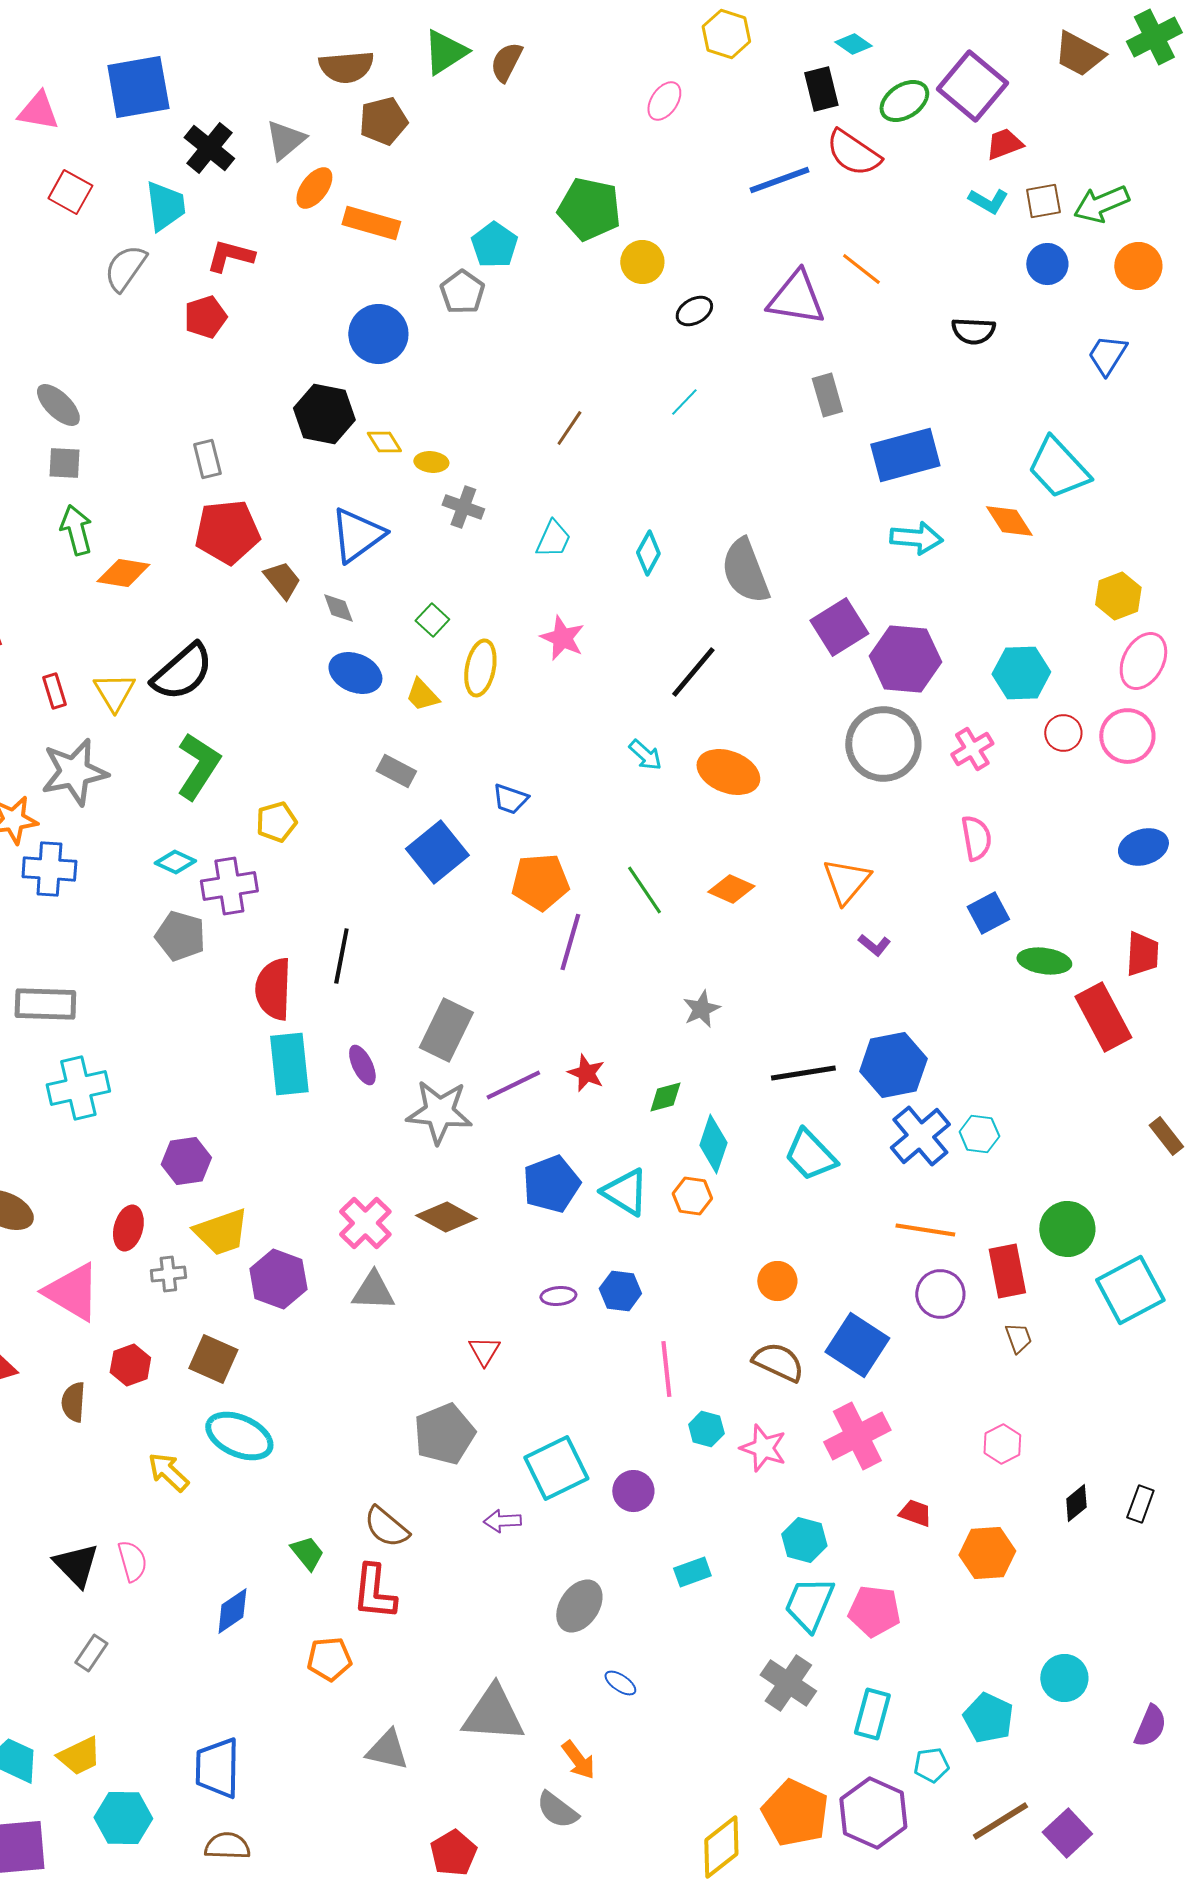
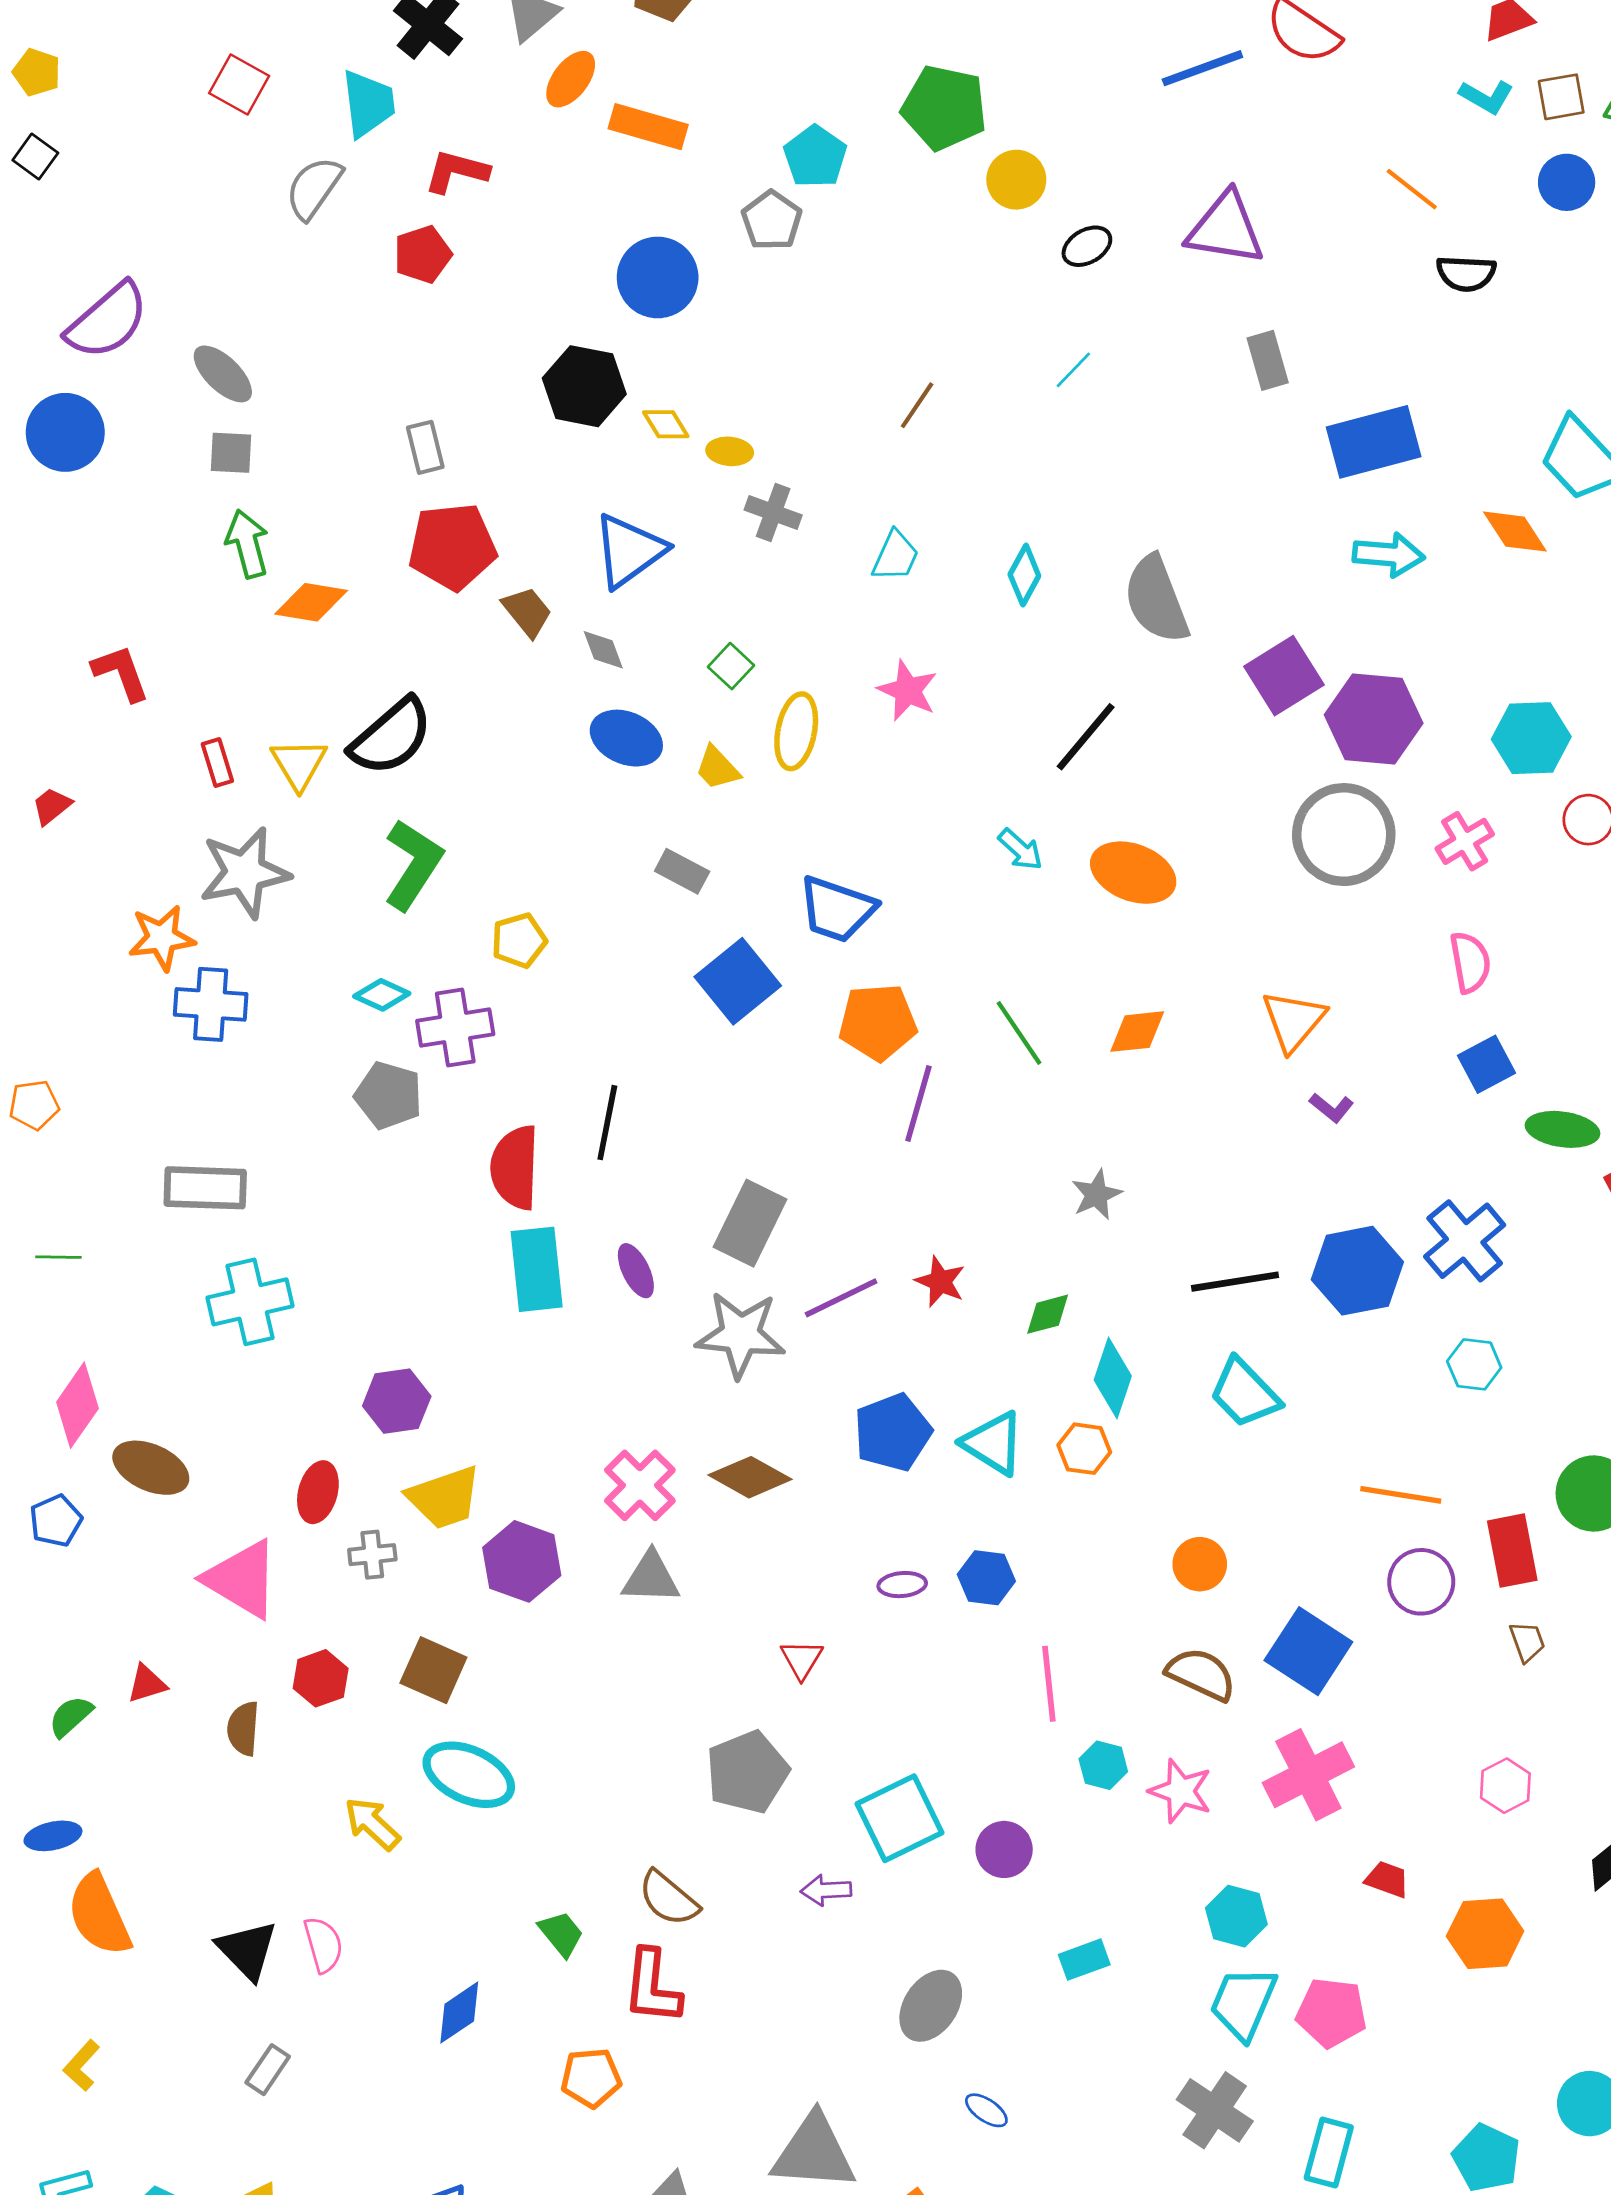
orange line: (861, 269) -> (1412, 189), moved
blue trapezoid: (510, 799) -> (837, 909), size x1.6
orange diamond: (731, 889) -> (1137, 1032), turned -30
blue cross: (920, 1136) -> (1465, 1241), moved

